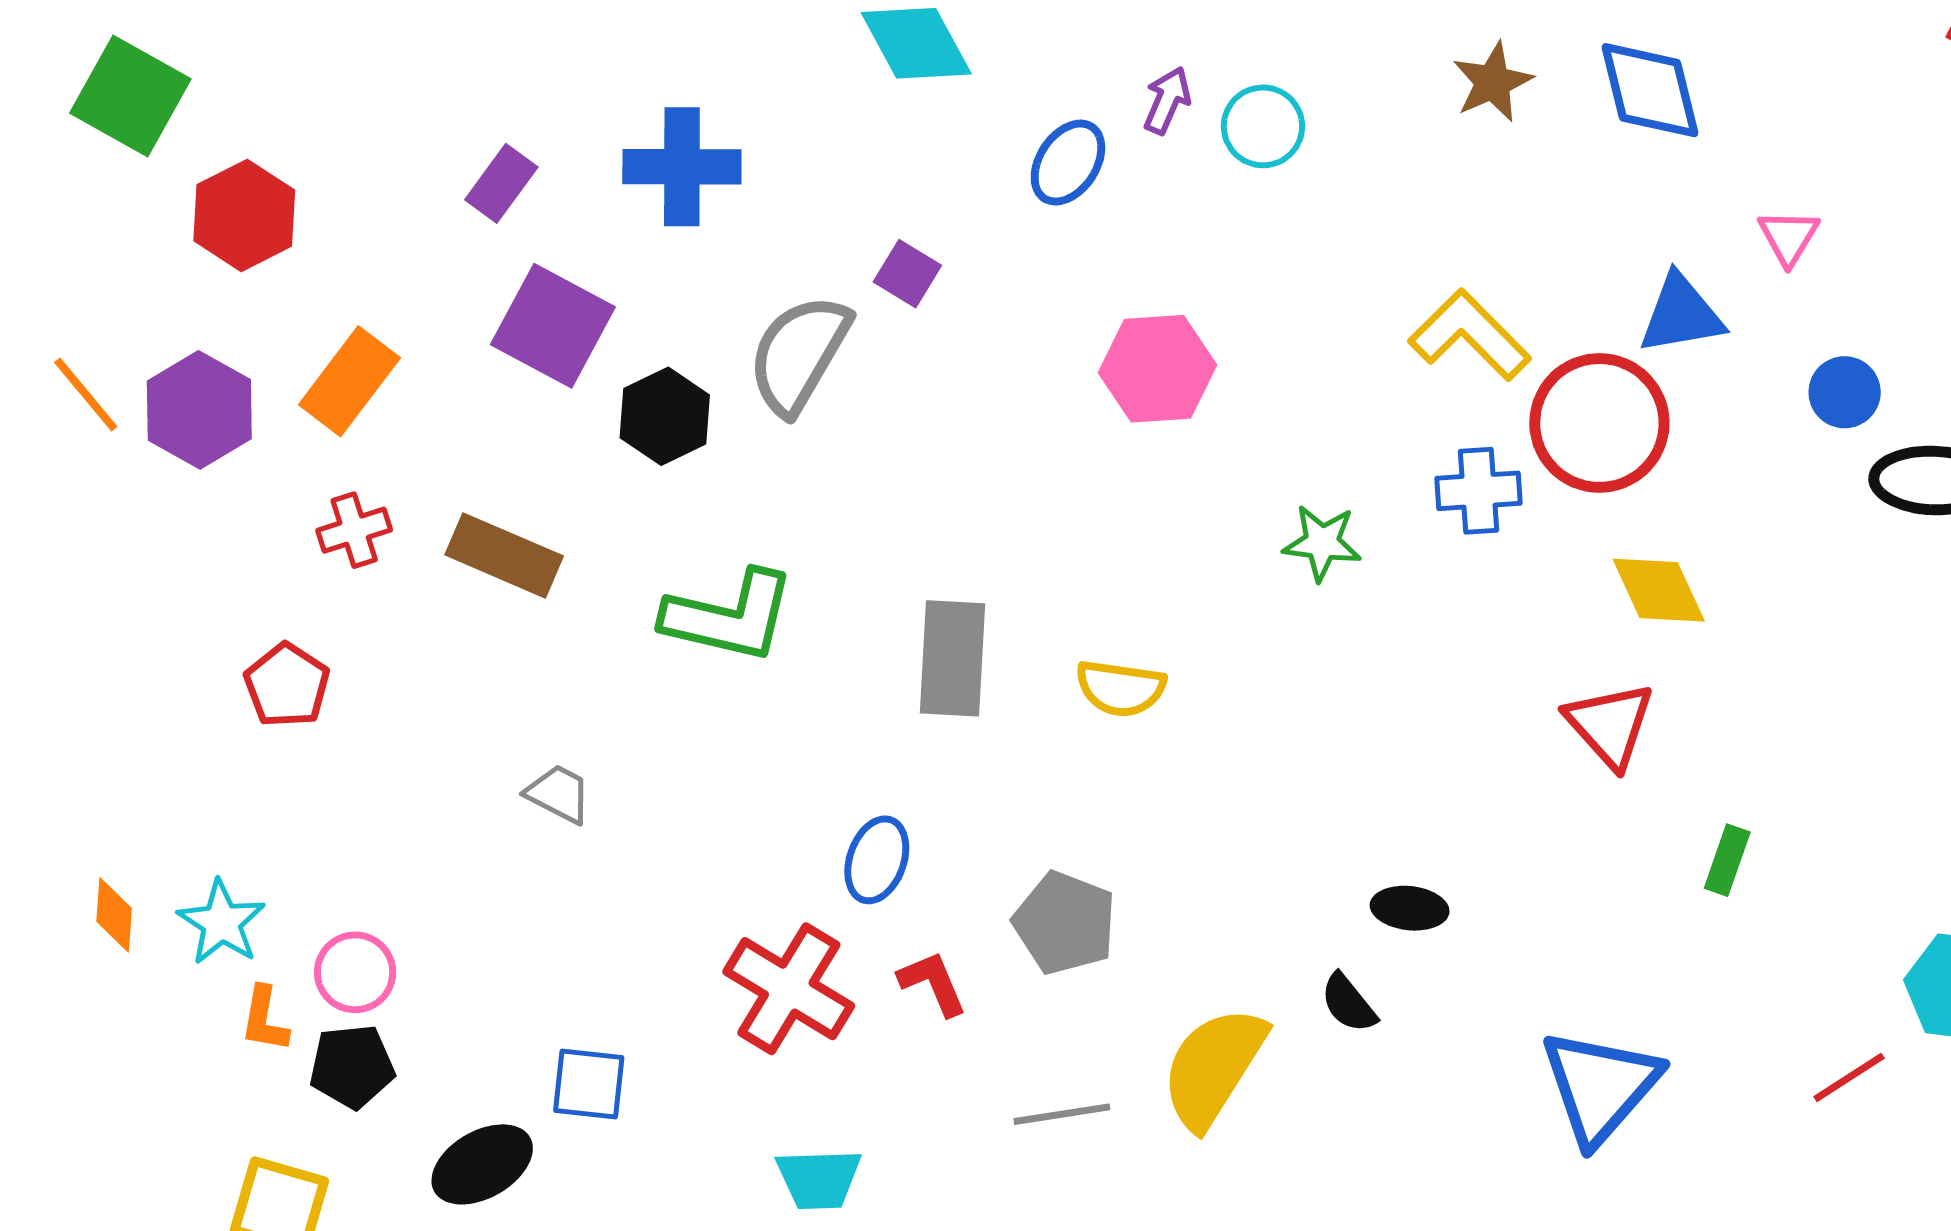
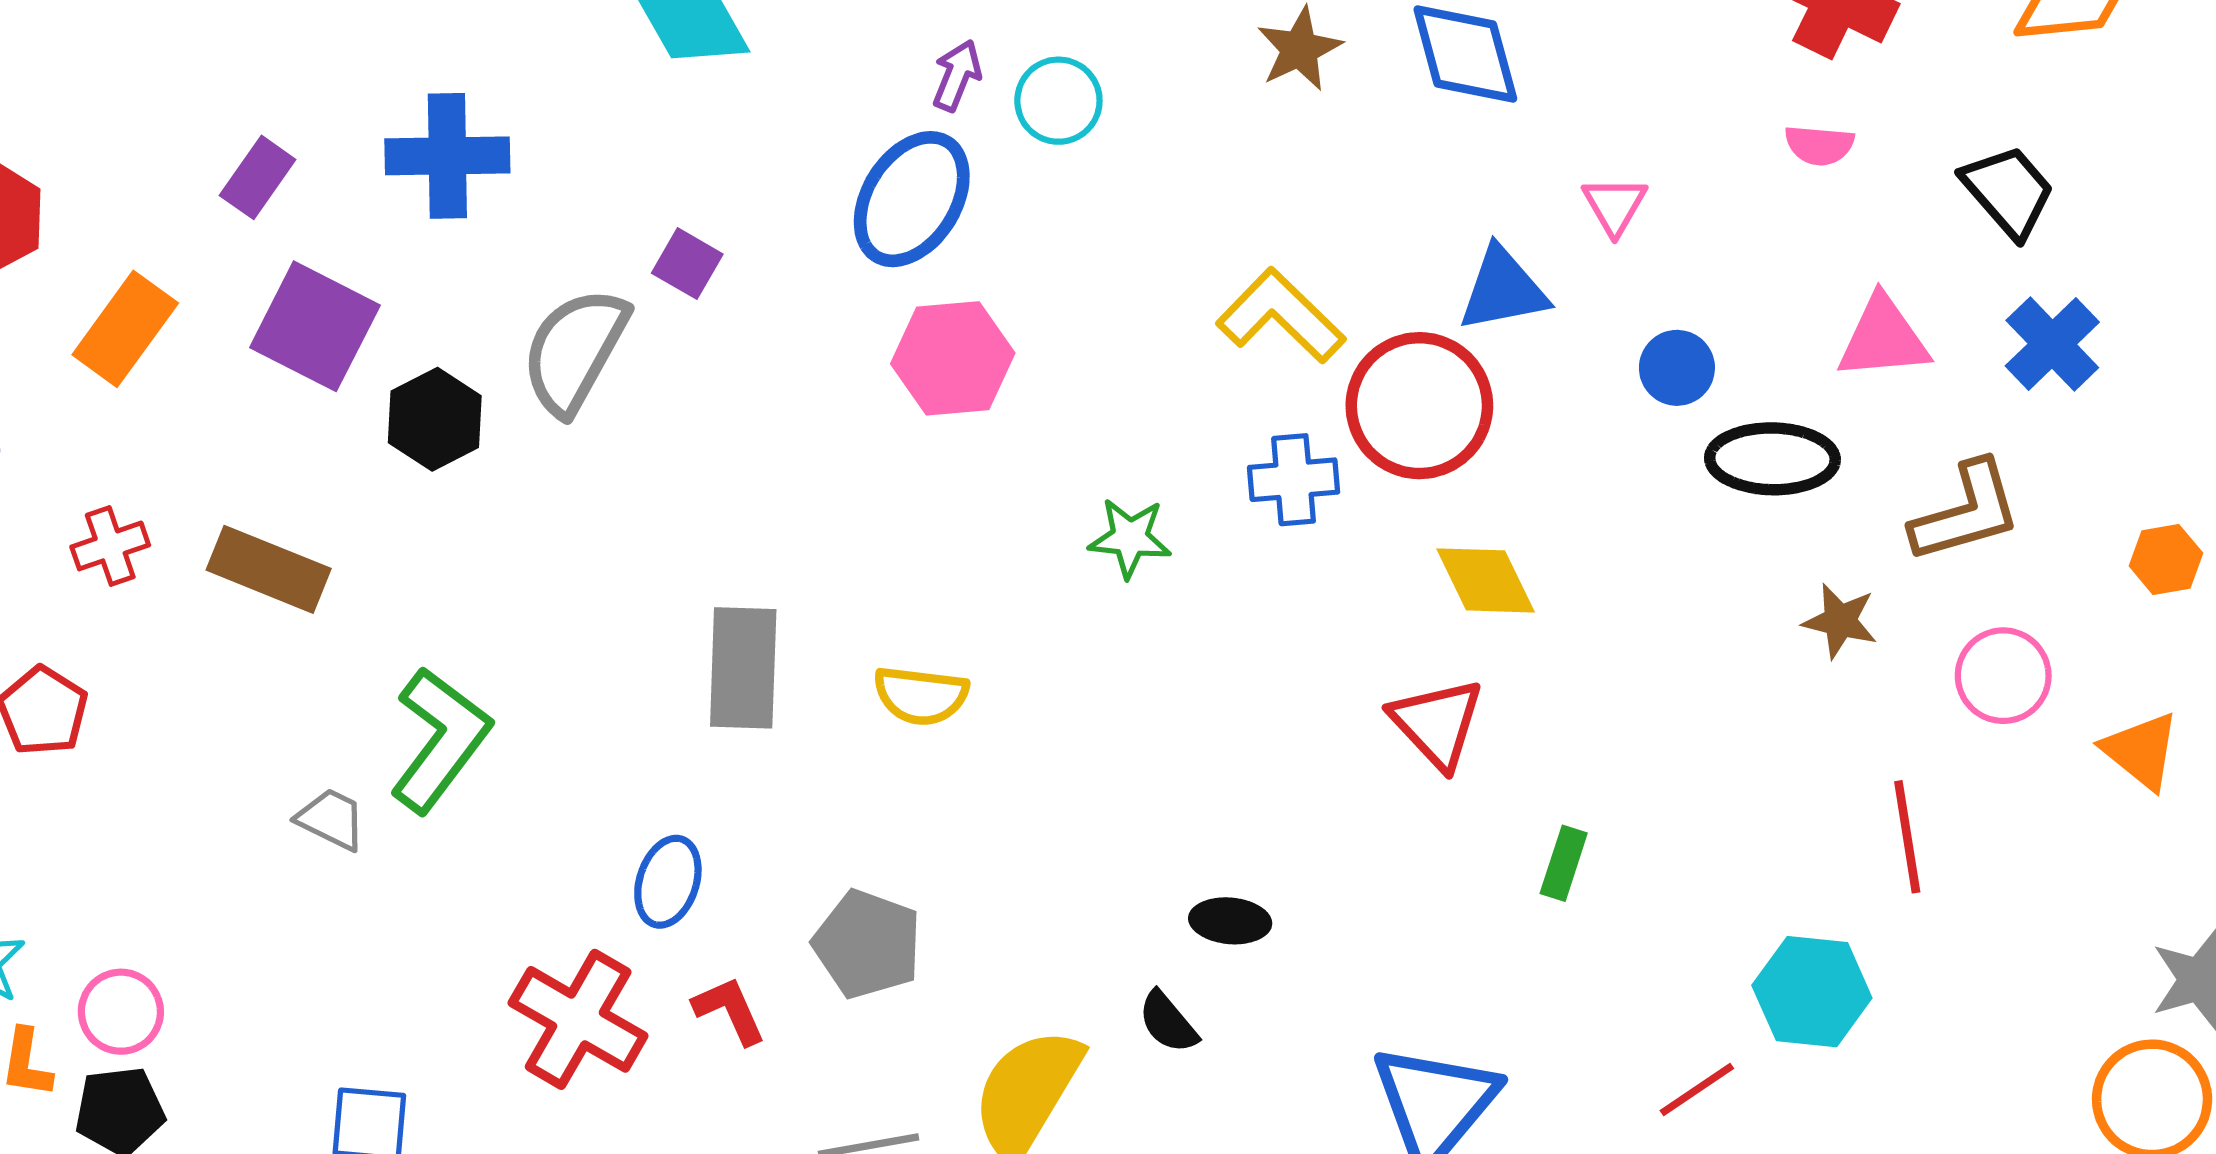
blue ellipse: (1068, 163) -> (912, 199), moved, size x1.5
orange rectangle: (349, 381) -> (125, 329), moved
green L-shape: (729, 616) -> (440, 740), moved, turned -65

